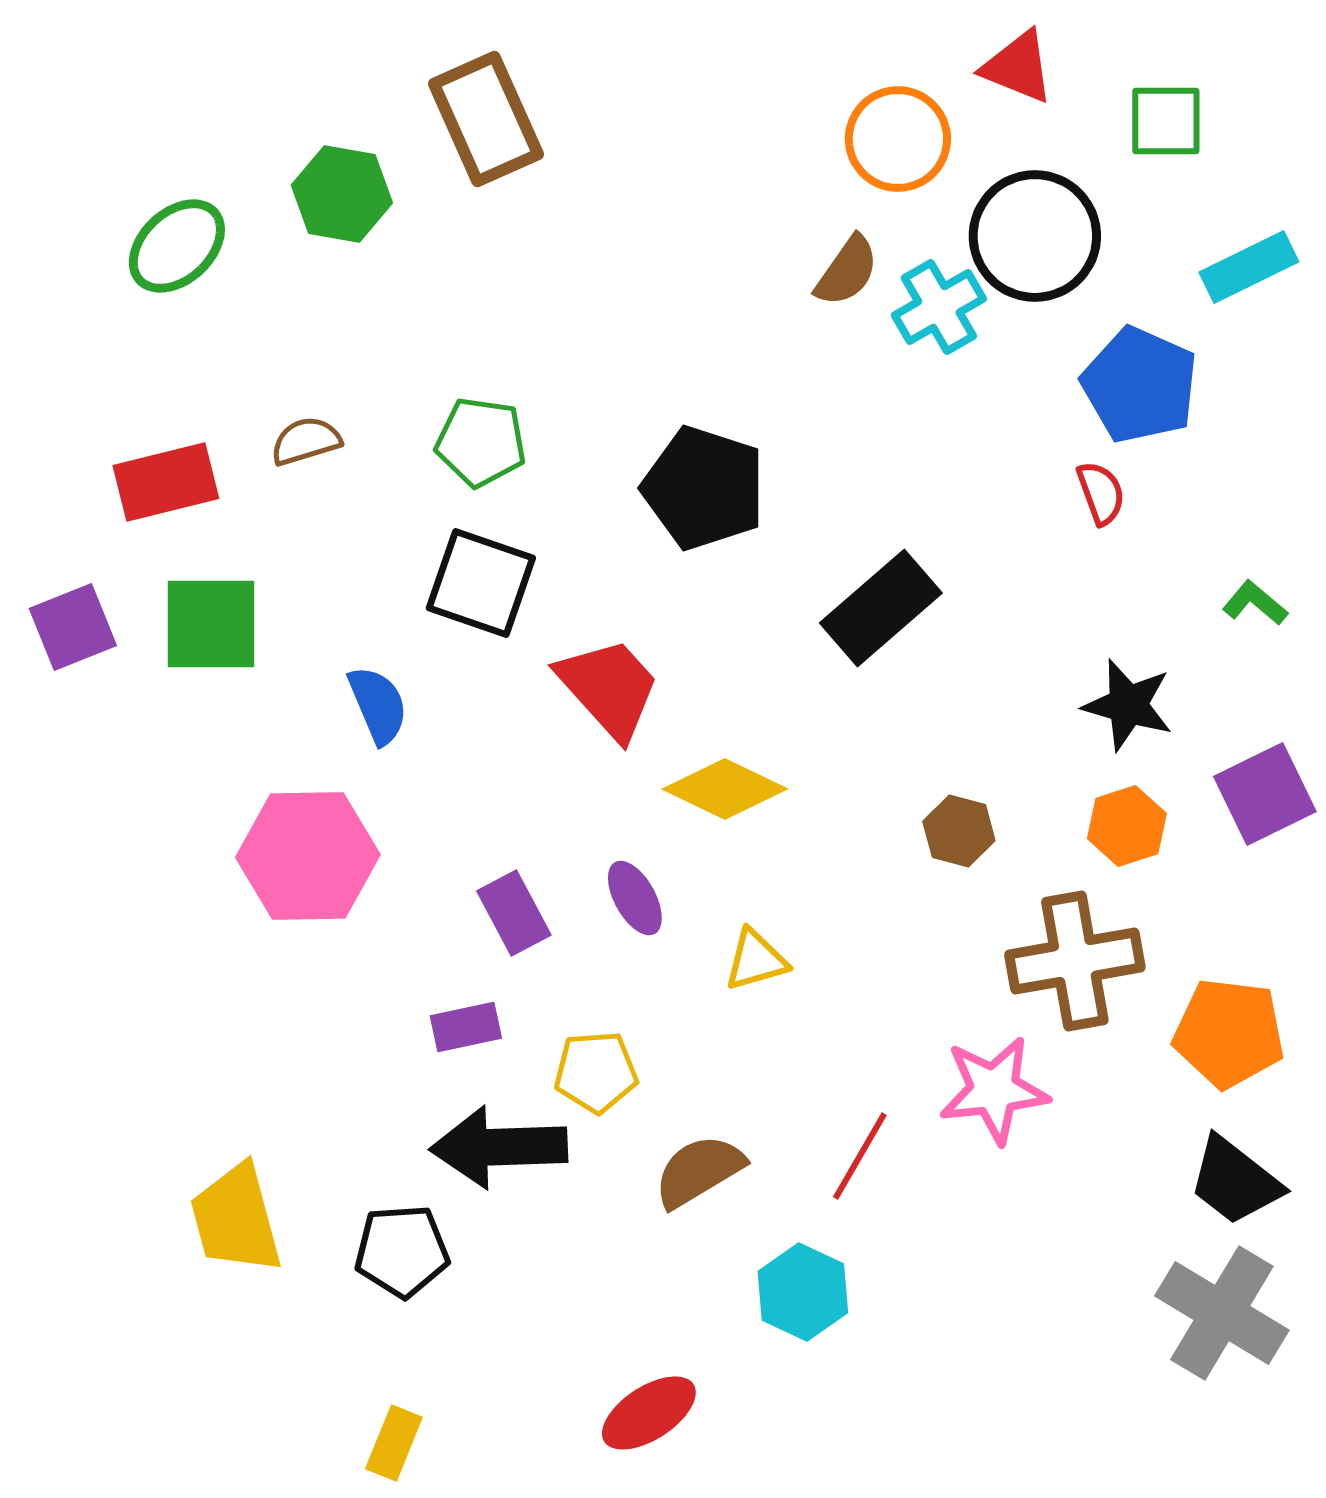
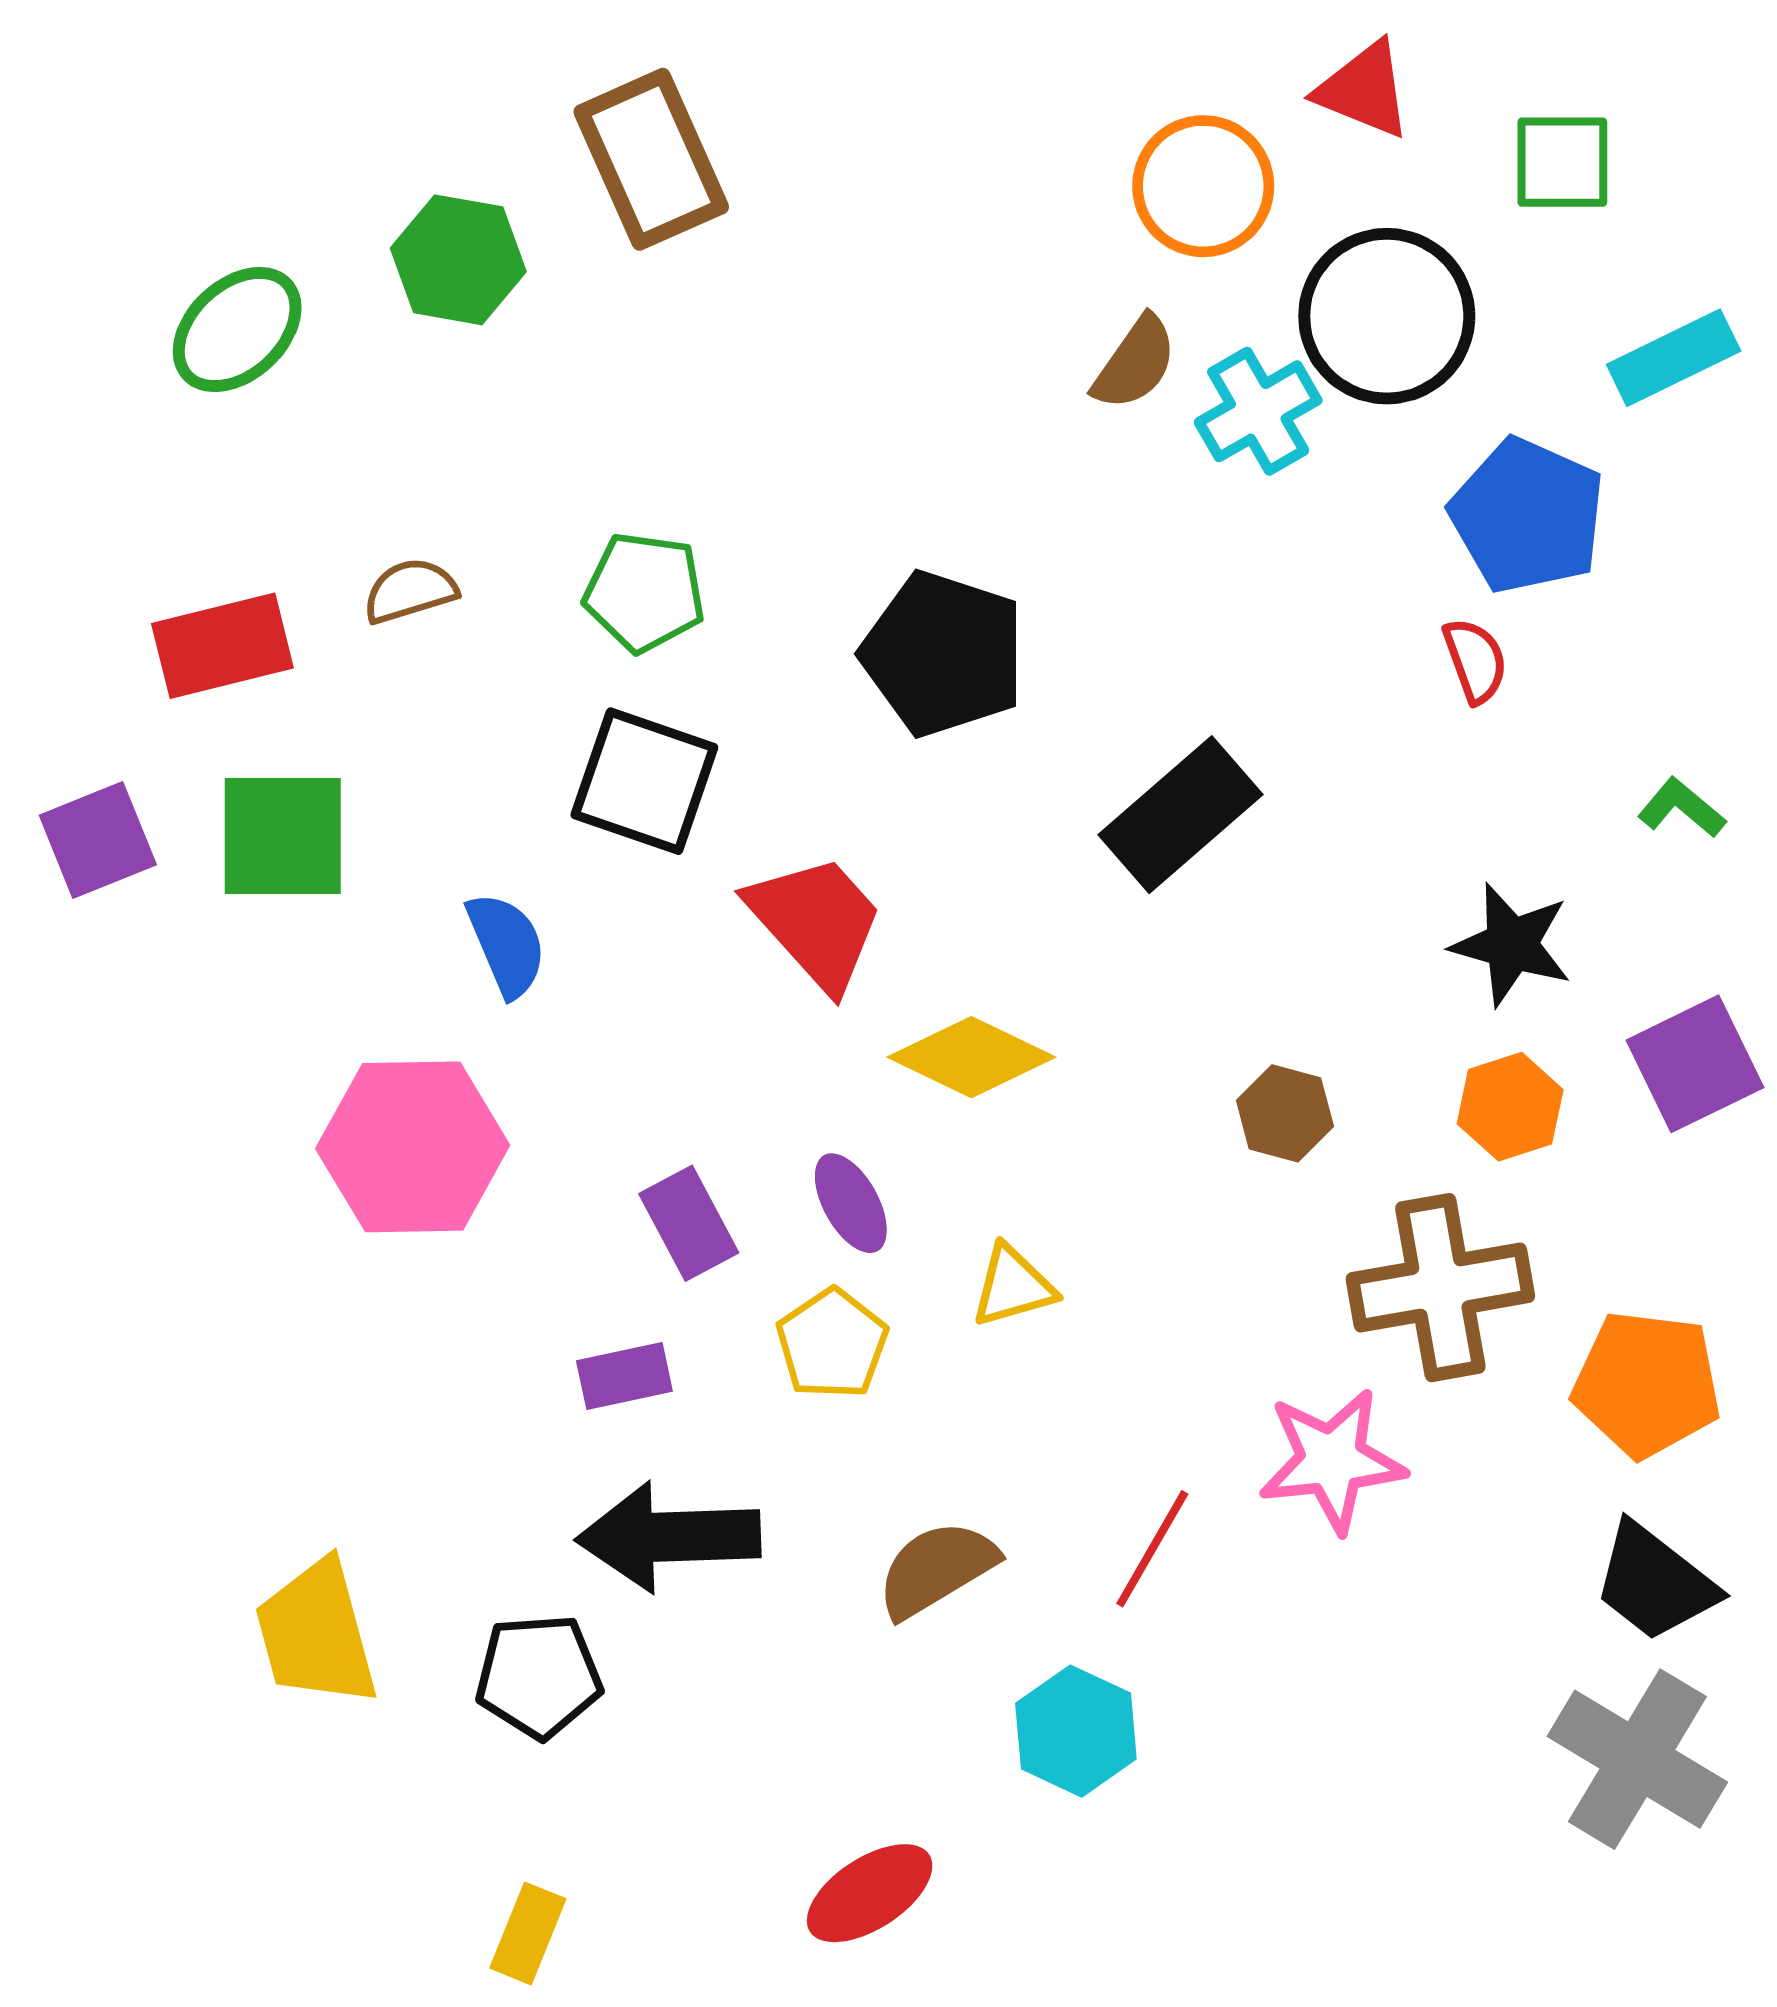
yellow pentagon: (596, 1072) -> (832, 1344), moved, turned -30

